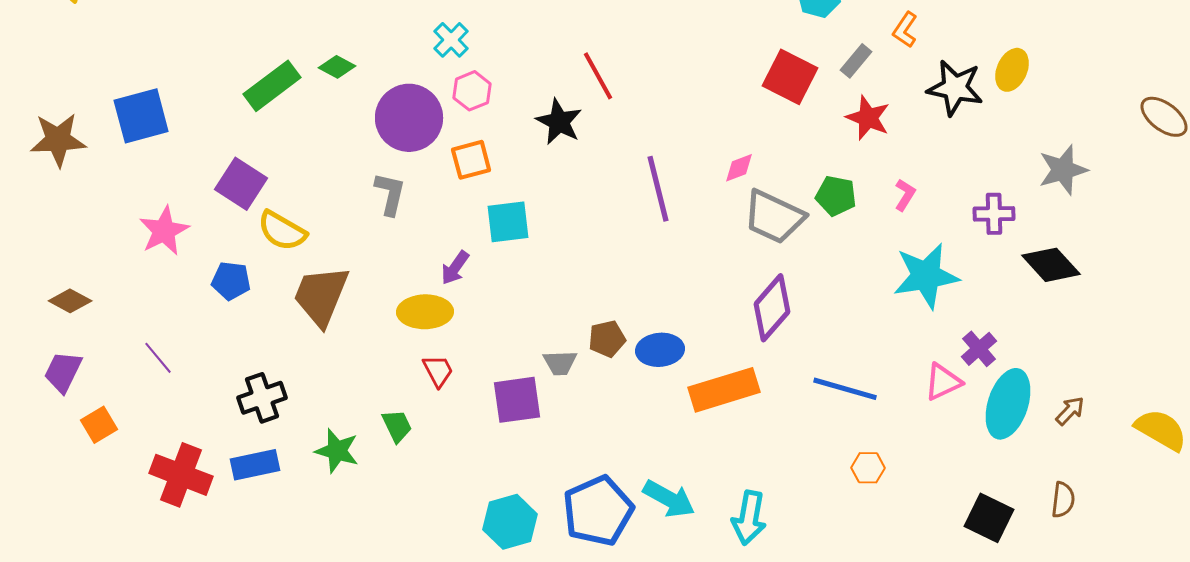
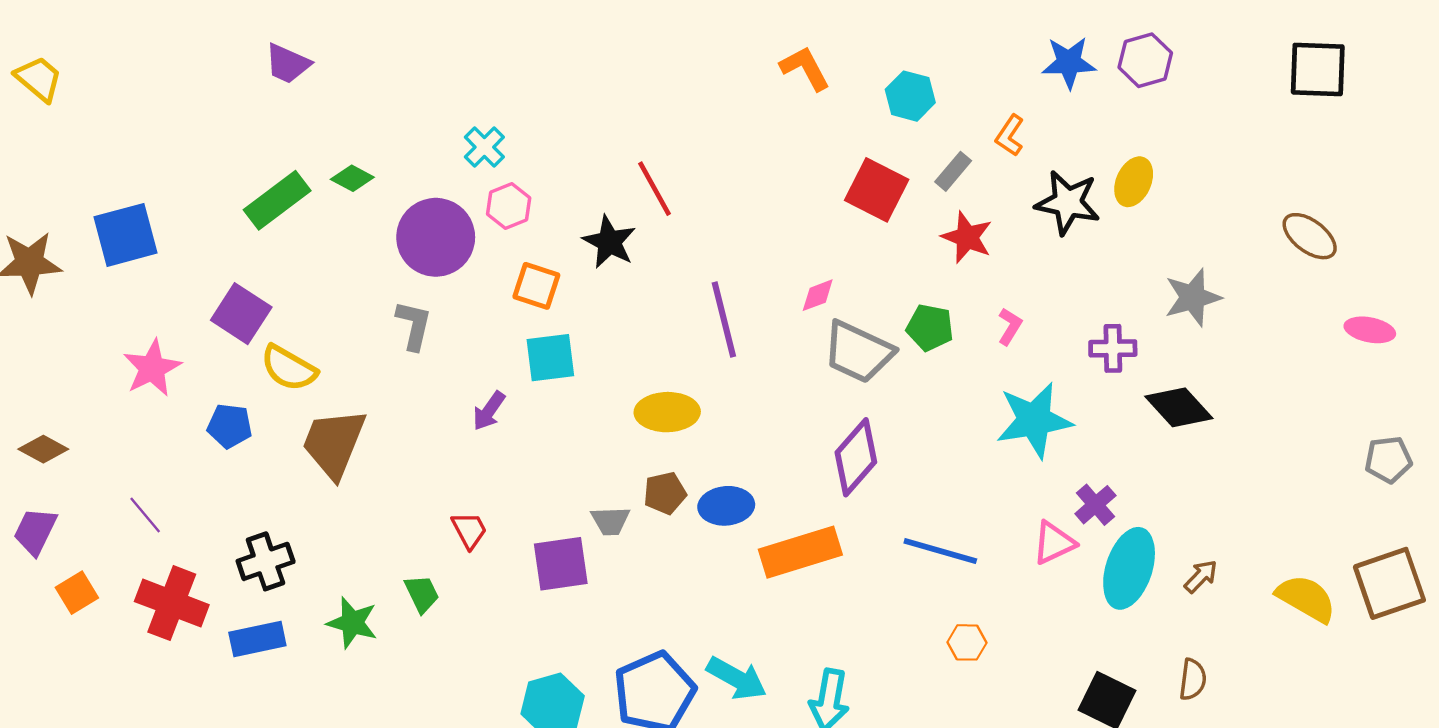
orange square: (471, 160) -> (536, 286), moved, turned 33
yellow ellipse: (425, 312) -> (667, 412), moved
red cross: (181, 475) -> (172, 603), moved

